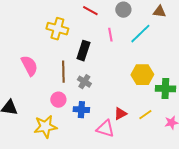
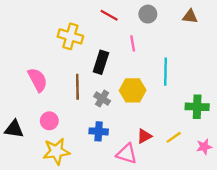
cyan line: (140, 34) -> (165, 72), moved, turned -45
yellow hexagon: (142, 75) -> (133, 90), moved
pink circle: (58, 100) -> (49, 121), moved

